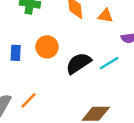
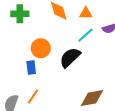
blue rectangle: (16, 53) -> (31, 68), moved
cyan line: (109, 63) -> (85, 35), moved

